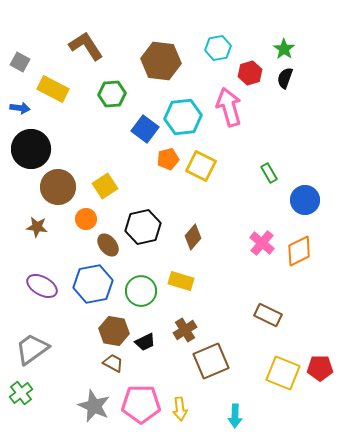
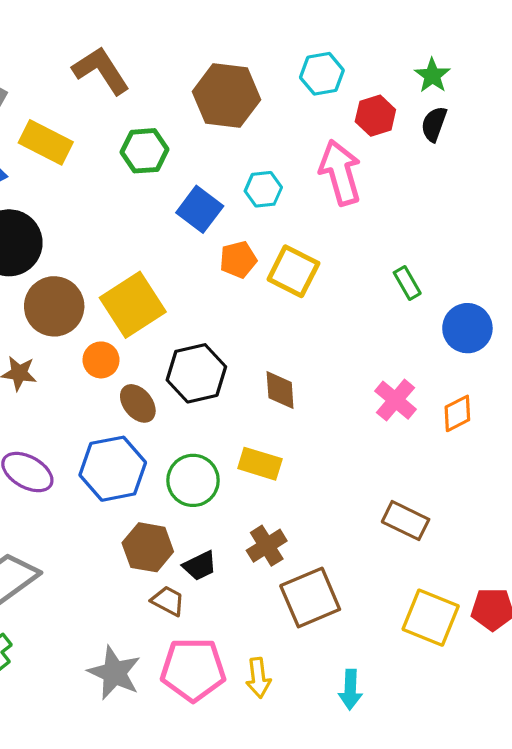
cyan hexagon: (183, 117) -> (263, 189), size x0.6
yellow square: (105, 186) -> (133, 305), size x1.5
brown diamond: (193, 237) -> (280, 390), turned -45
orange diamond: (299, 251) -> (457, 413), size x0.7
brown trapezoid: (113, 363) -> (168, 601), moved

